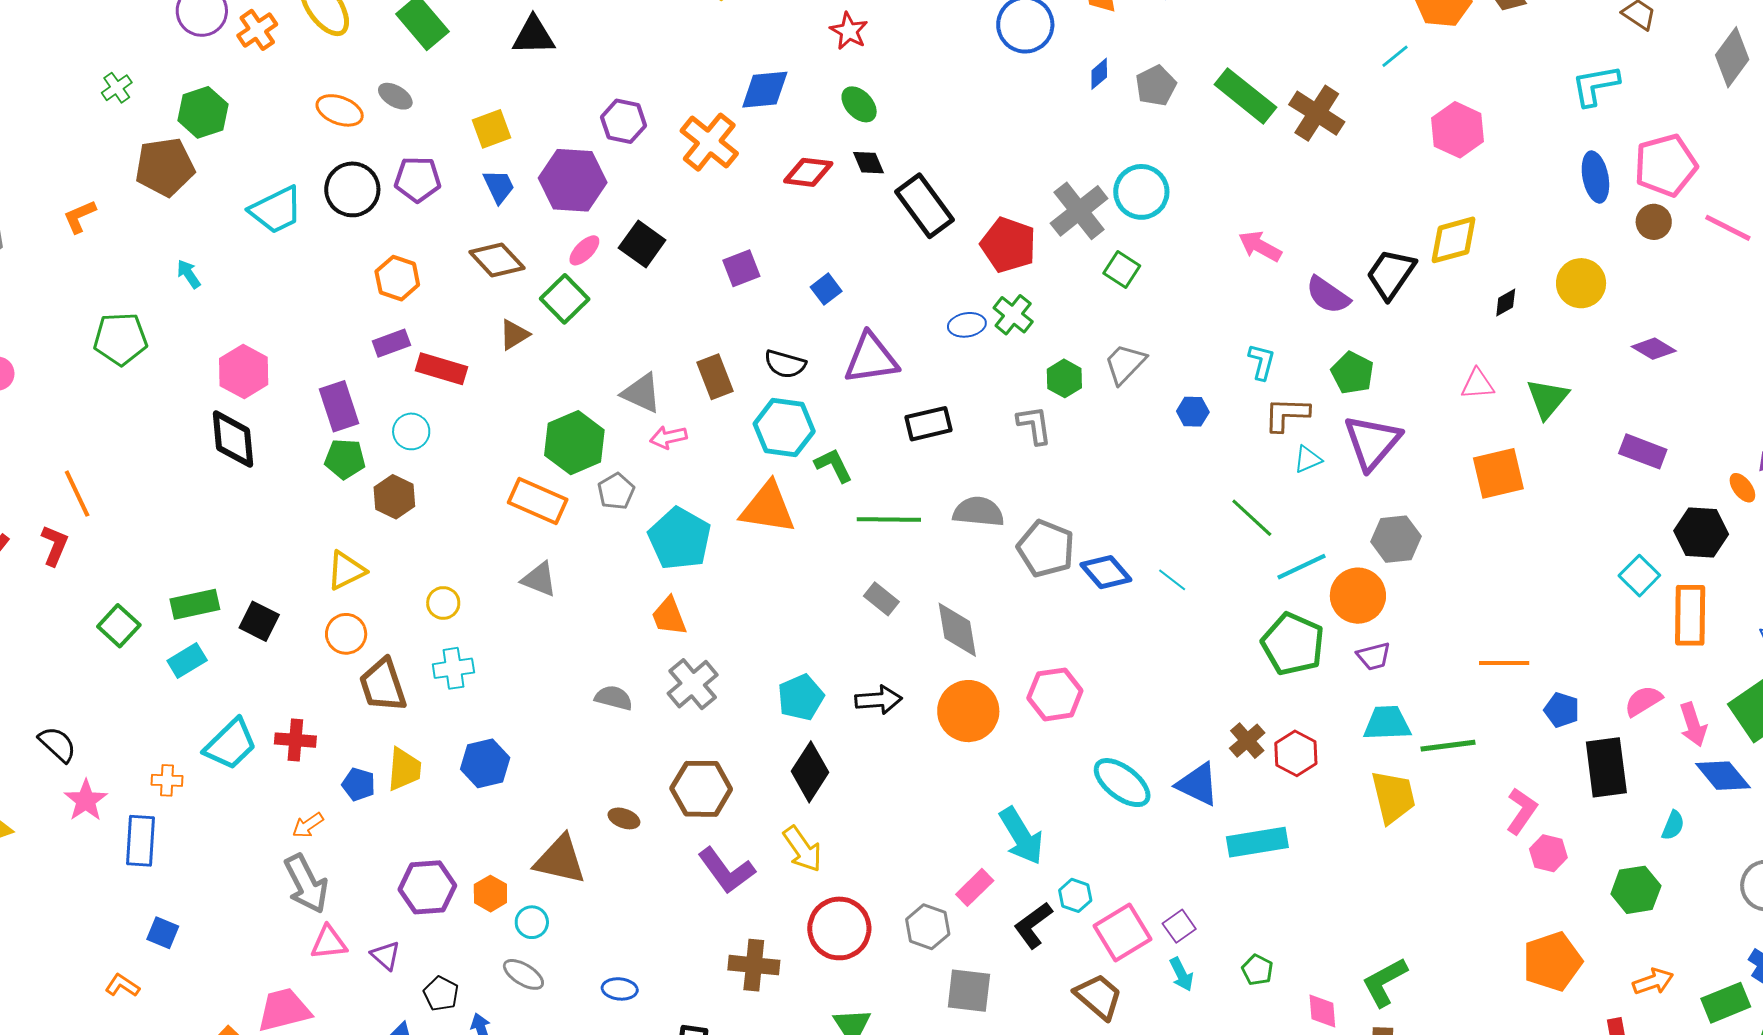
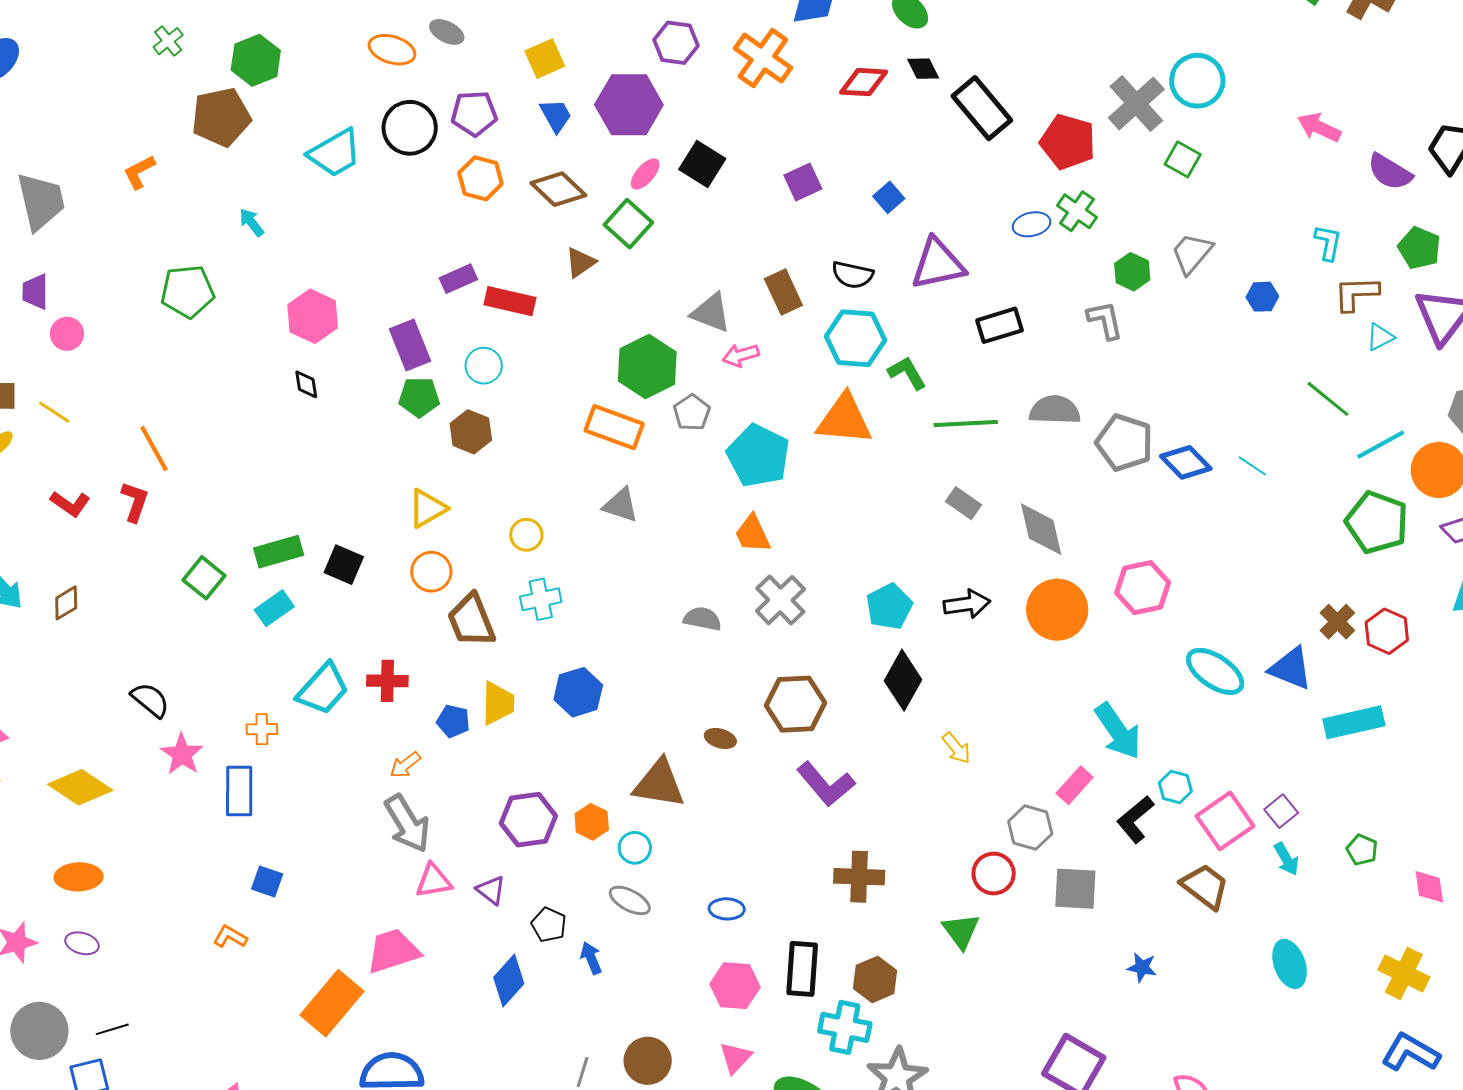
orange hexagon: (397, 278) -> (480, 178), moved
black diamond: (233, 439) -> (306, 384), size x0.5
yellow arrow: (802, 849) -> (956, 748), moved, size x0.7
red circle: (839, 928) -> (994, 874), moved, size x0.7

